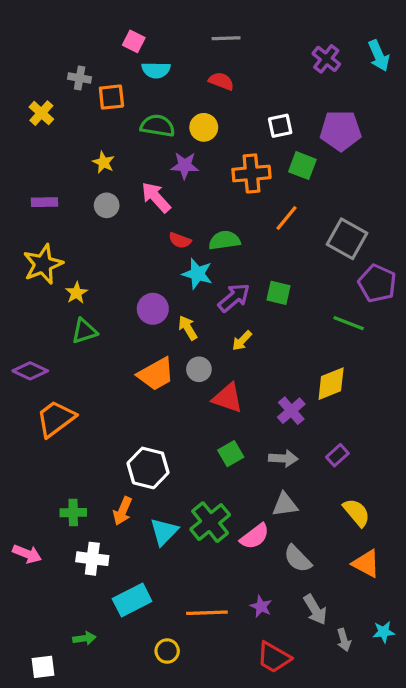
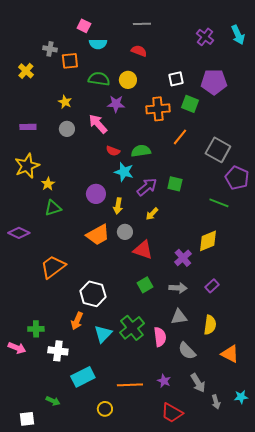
yellow arrow: (188, 328) -> (118, 206), turned -140
orange trapezoid: (56, 419) -> (53, 267), moved
green cross: (73, 513) -> (36, 329), moved
yellow semicircle: (357, 513) -> (210, 325), moved, turned 48
pink semicircle: (255, 536) -> (160, 337), turned -60
green arrow: (84, 638) -> (53, 401), turned 32

